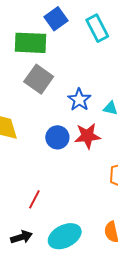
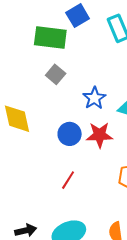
gray square: (39, 79) -> (56, 74), size x0.7
red line: (34, 199) -> (68, 180), moved

